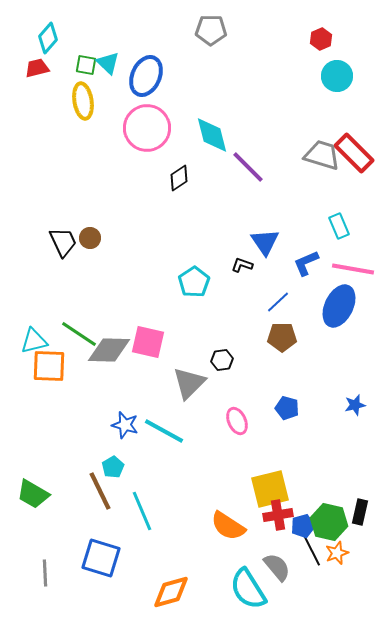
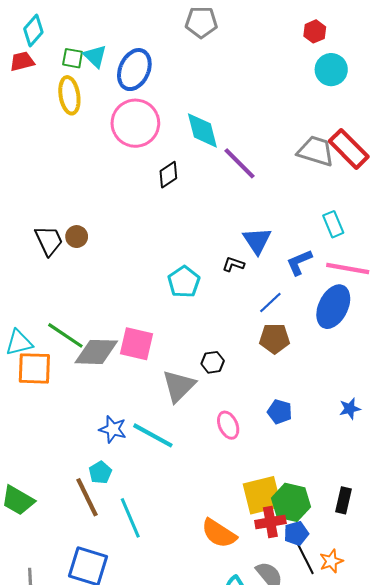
black rectangle: (360, 512) -> (344, 500), moved
green hexagon: (329, 522) -> (291, 502), moved

